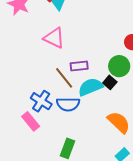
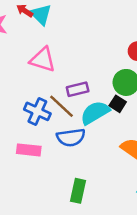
blue cross: (41, 101) -> (37, 111), moved
pink rectangle: (31, 121) -> (29, 150), moved, turned -36

